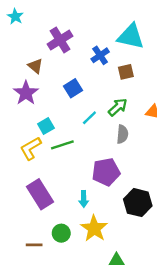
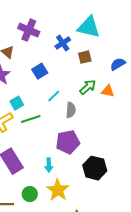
purple cross: (60, 40) -> (29, 30), turned -35
green arrow: (118, 107) -> (88, 87), moved
gray semicircle: (122, 134) -> (71, 110), moved

